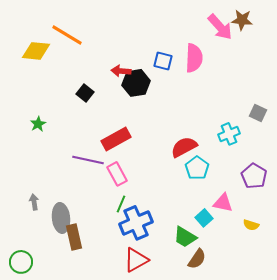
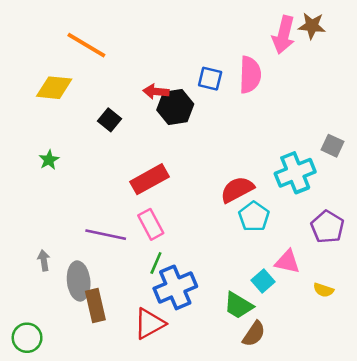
pink arrow: (220, 27) -> (284, 35), turned 56
yellow diamond: (36, 51) -> (54, 88), moved
cyan cross: (229, 134) -> (295, 173), size x1.4
purple line: (88, 160) -> (106, 235), moved
red triangle: (136, 260) -> (149, 324), moved

